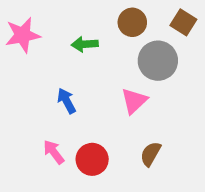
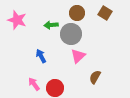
pink star: (23, 35) -> (17, 20), turned 30
gray circle: (158, 61) -> (71, 34), moved
brown semicircle: (151, 154) -> (95, 77), moved

